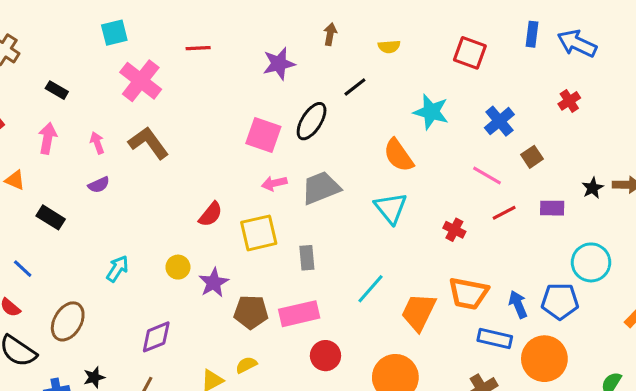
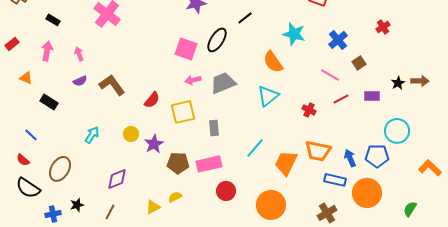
brown L-shape: (148, 143) -> (112, 85), moved
cyan triangle: (391, 208) -> (268, 96), turned 30

